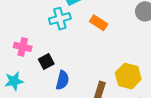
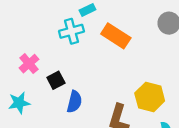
orange rectangle: (99, 23) -> (116, 36), size x1.4
pink cross: (23, 47) -> (29, 64), turned 36

